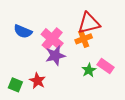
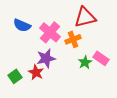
orange cross: (84, 39) -> (73, 39), moved
purple star: (55, 56) -> (46, 58), moved
green square: (15, 85) -> (15, 76), turned 32

